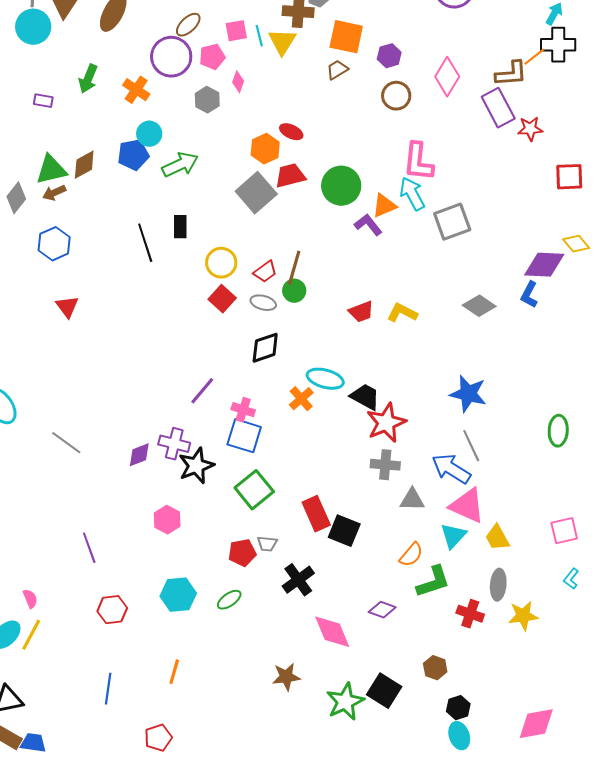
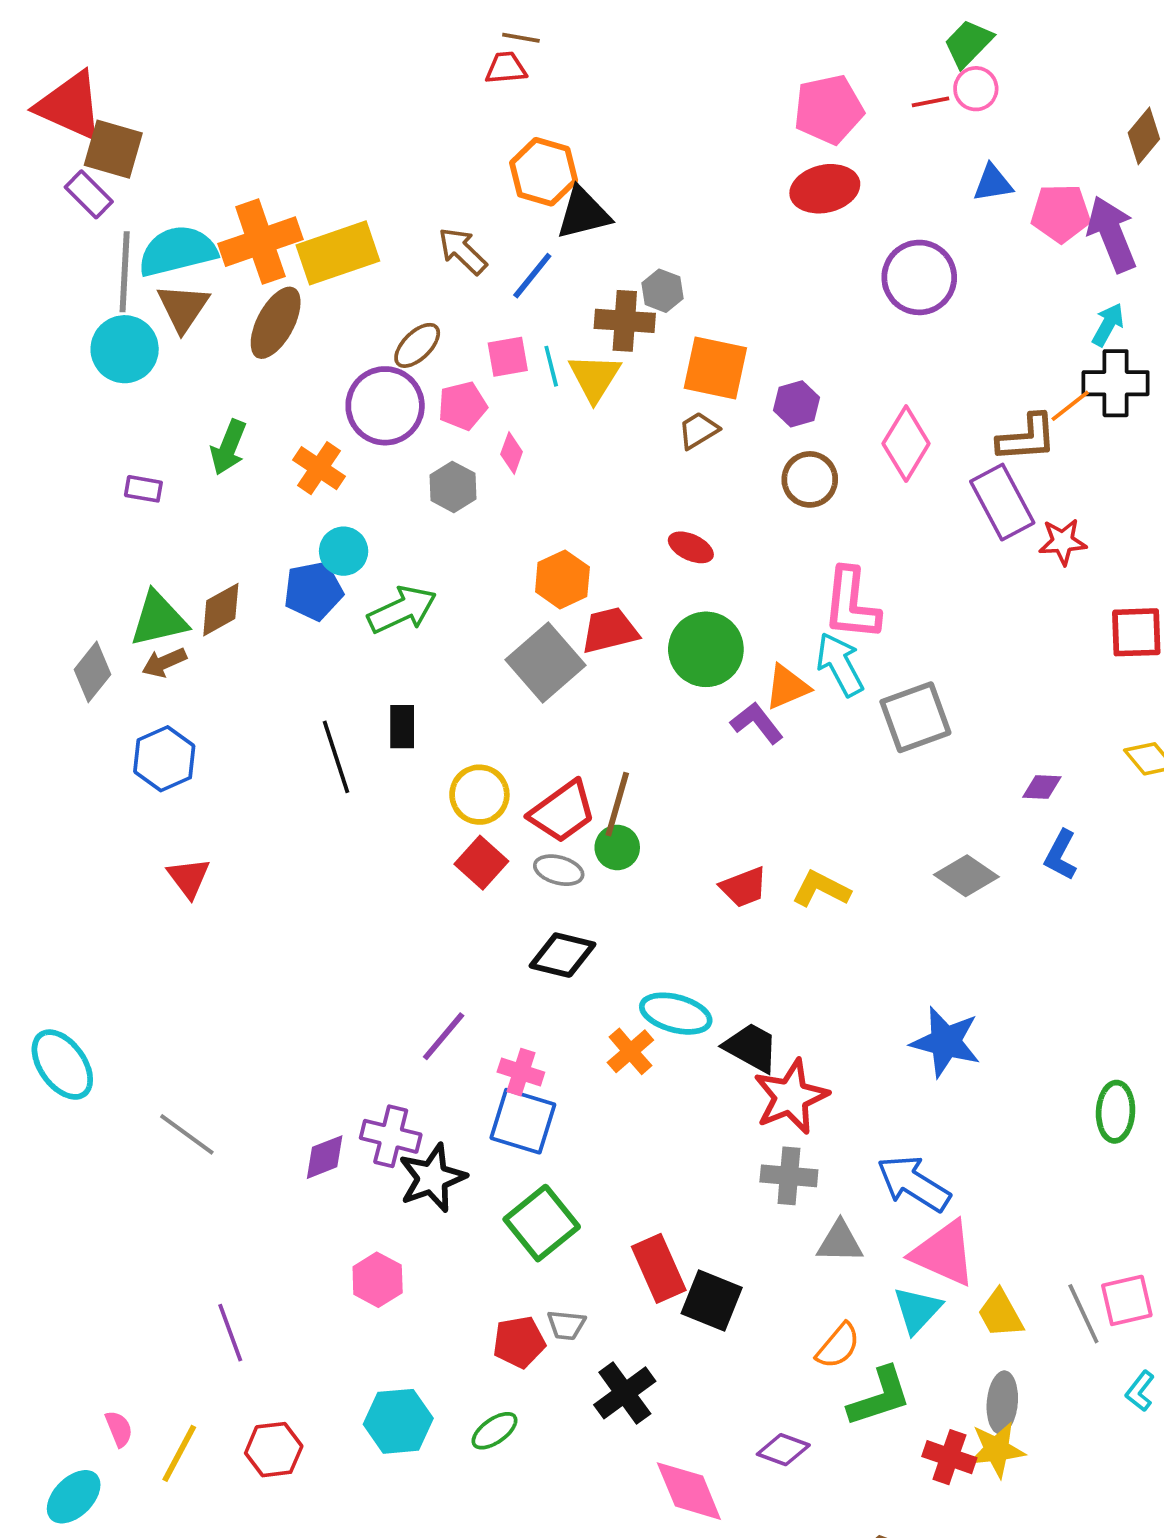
red ellipse: (291, 132) -> (691, 547), moved
purple diamond: (544, 265) -> (1042, 787), moved, size x0.5
red trapezoid: (265, 272) -> (562, 812), size x1.5
black diamond: (265, 348) -> (562, 955), turned 32
gray line: (471, 446) -> (1083, 1314), moved
yellow star: (523, 616) -> (997, 1450), moved
yellow line: (31, 635) -> (179, 1453), moved

